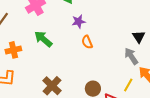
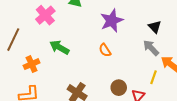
purple star: (79, 21) -> (112, 21), moved, size x1.6
orange semicircle: (87, 42) -> (105, 50), moved

